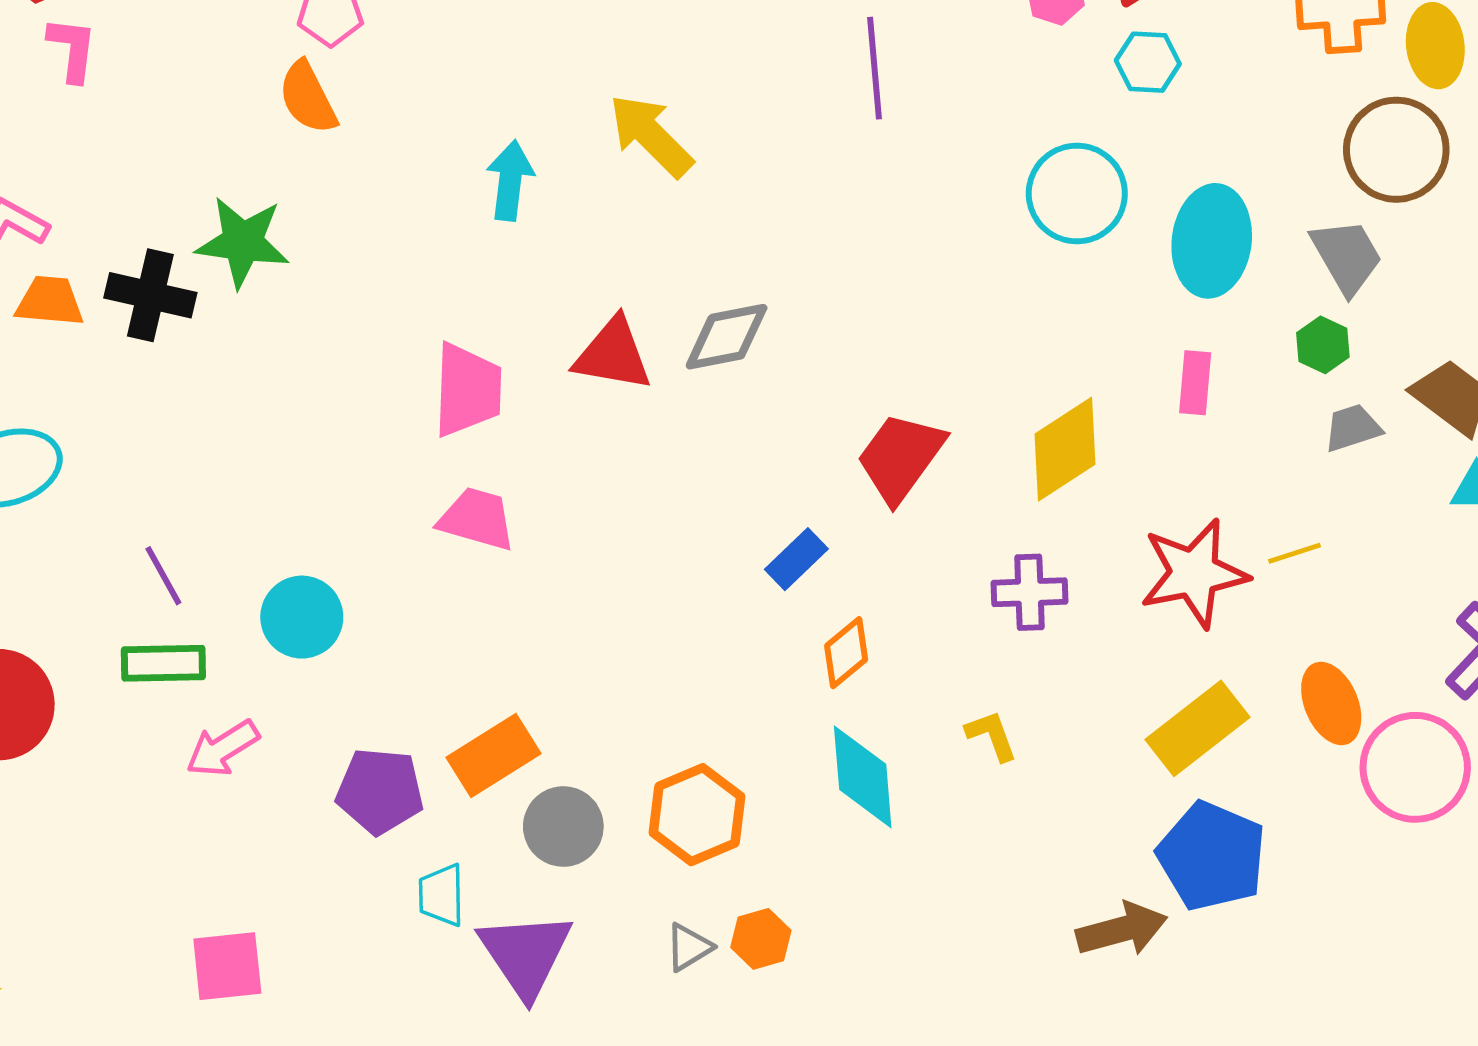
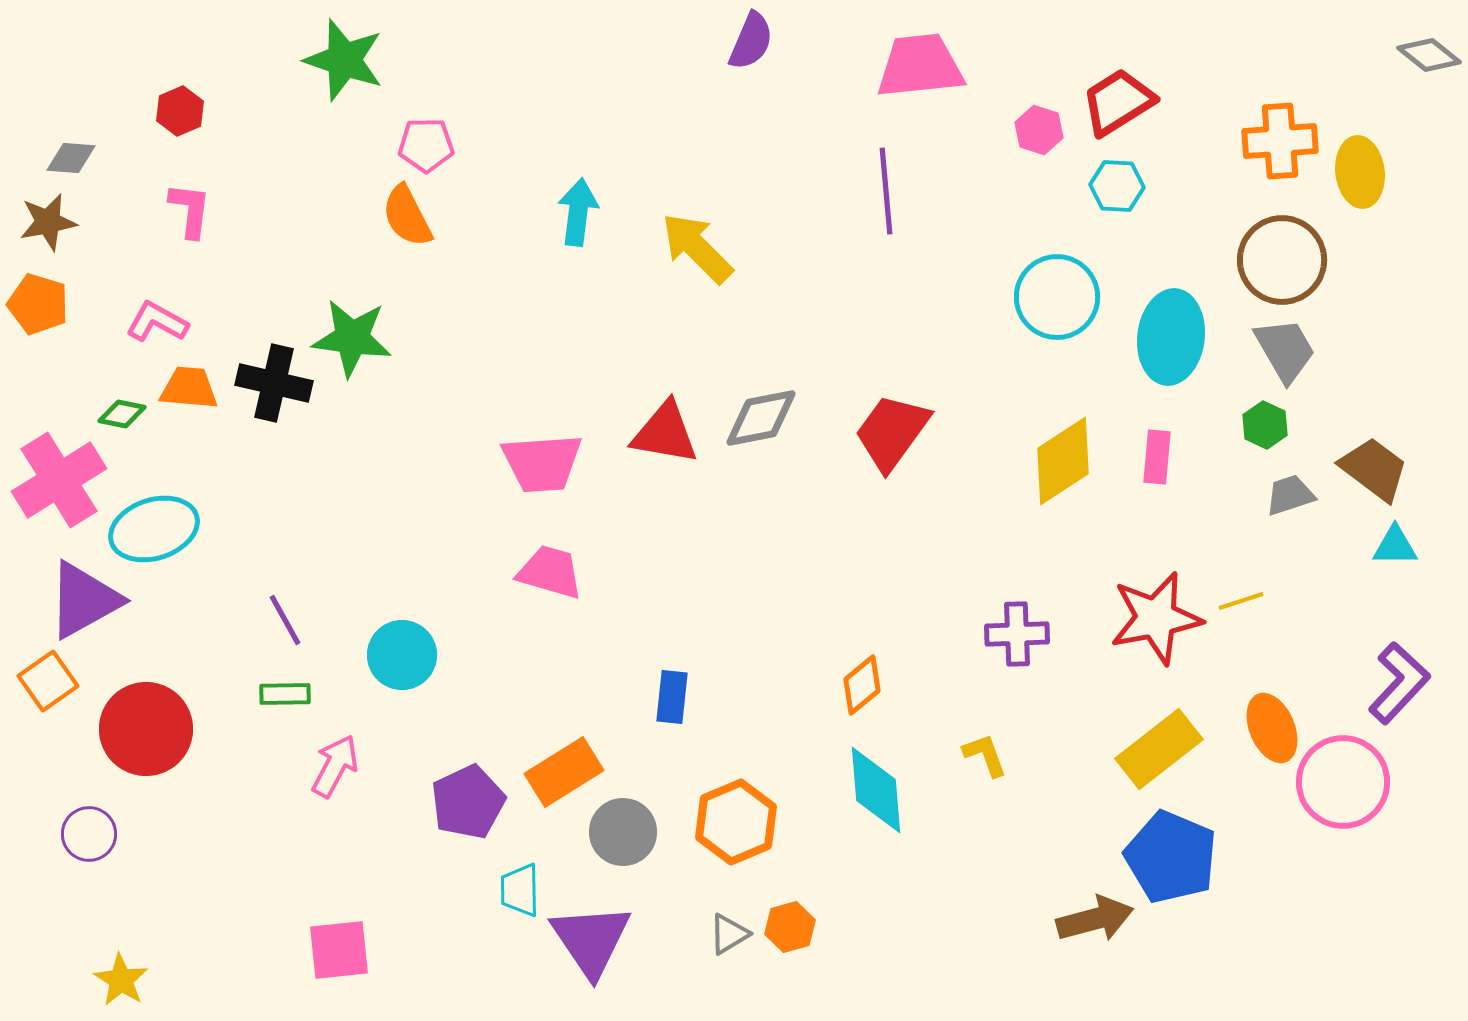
pink L-shape: (72, 49) -> (190, 210), moved
brown circle: (1396, 150) -> (1282, 260), moved
cyan arrow: (510, 180) -> (578, 212), moved
pink trapezoid: (467, 390) -> (542, 463), turned 84
yellow diamond: (1065, 449) -> (1063, 461), moved
red trapezoid: (901, 457) -> (892, 432), moved
blue rectangle: (796, 559) -> (672, 697), moved, turned -40
green rectangle: (163, 663) -> (285, 694), size x0.7
pink arrow: (223, 748) -> (335, 766), turned 150
purple pentagon: (380, 791) -> (468, 802), turned -30

